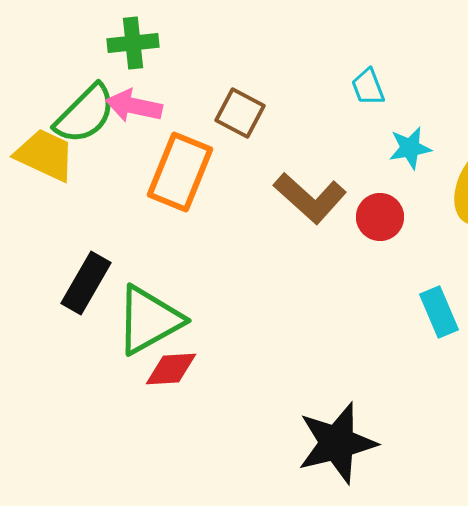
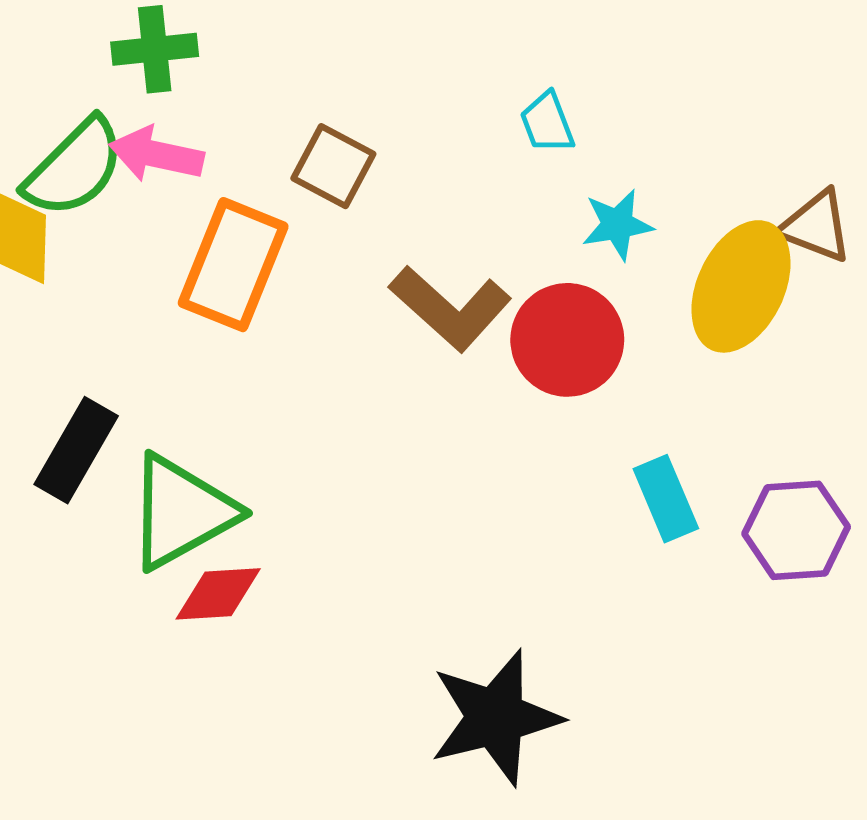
red circle: (380, 217) -> (567, 340), size x1.4

